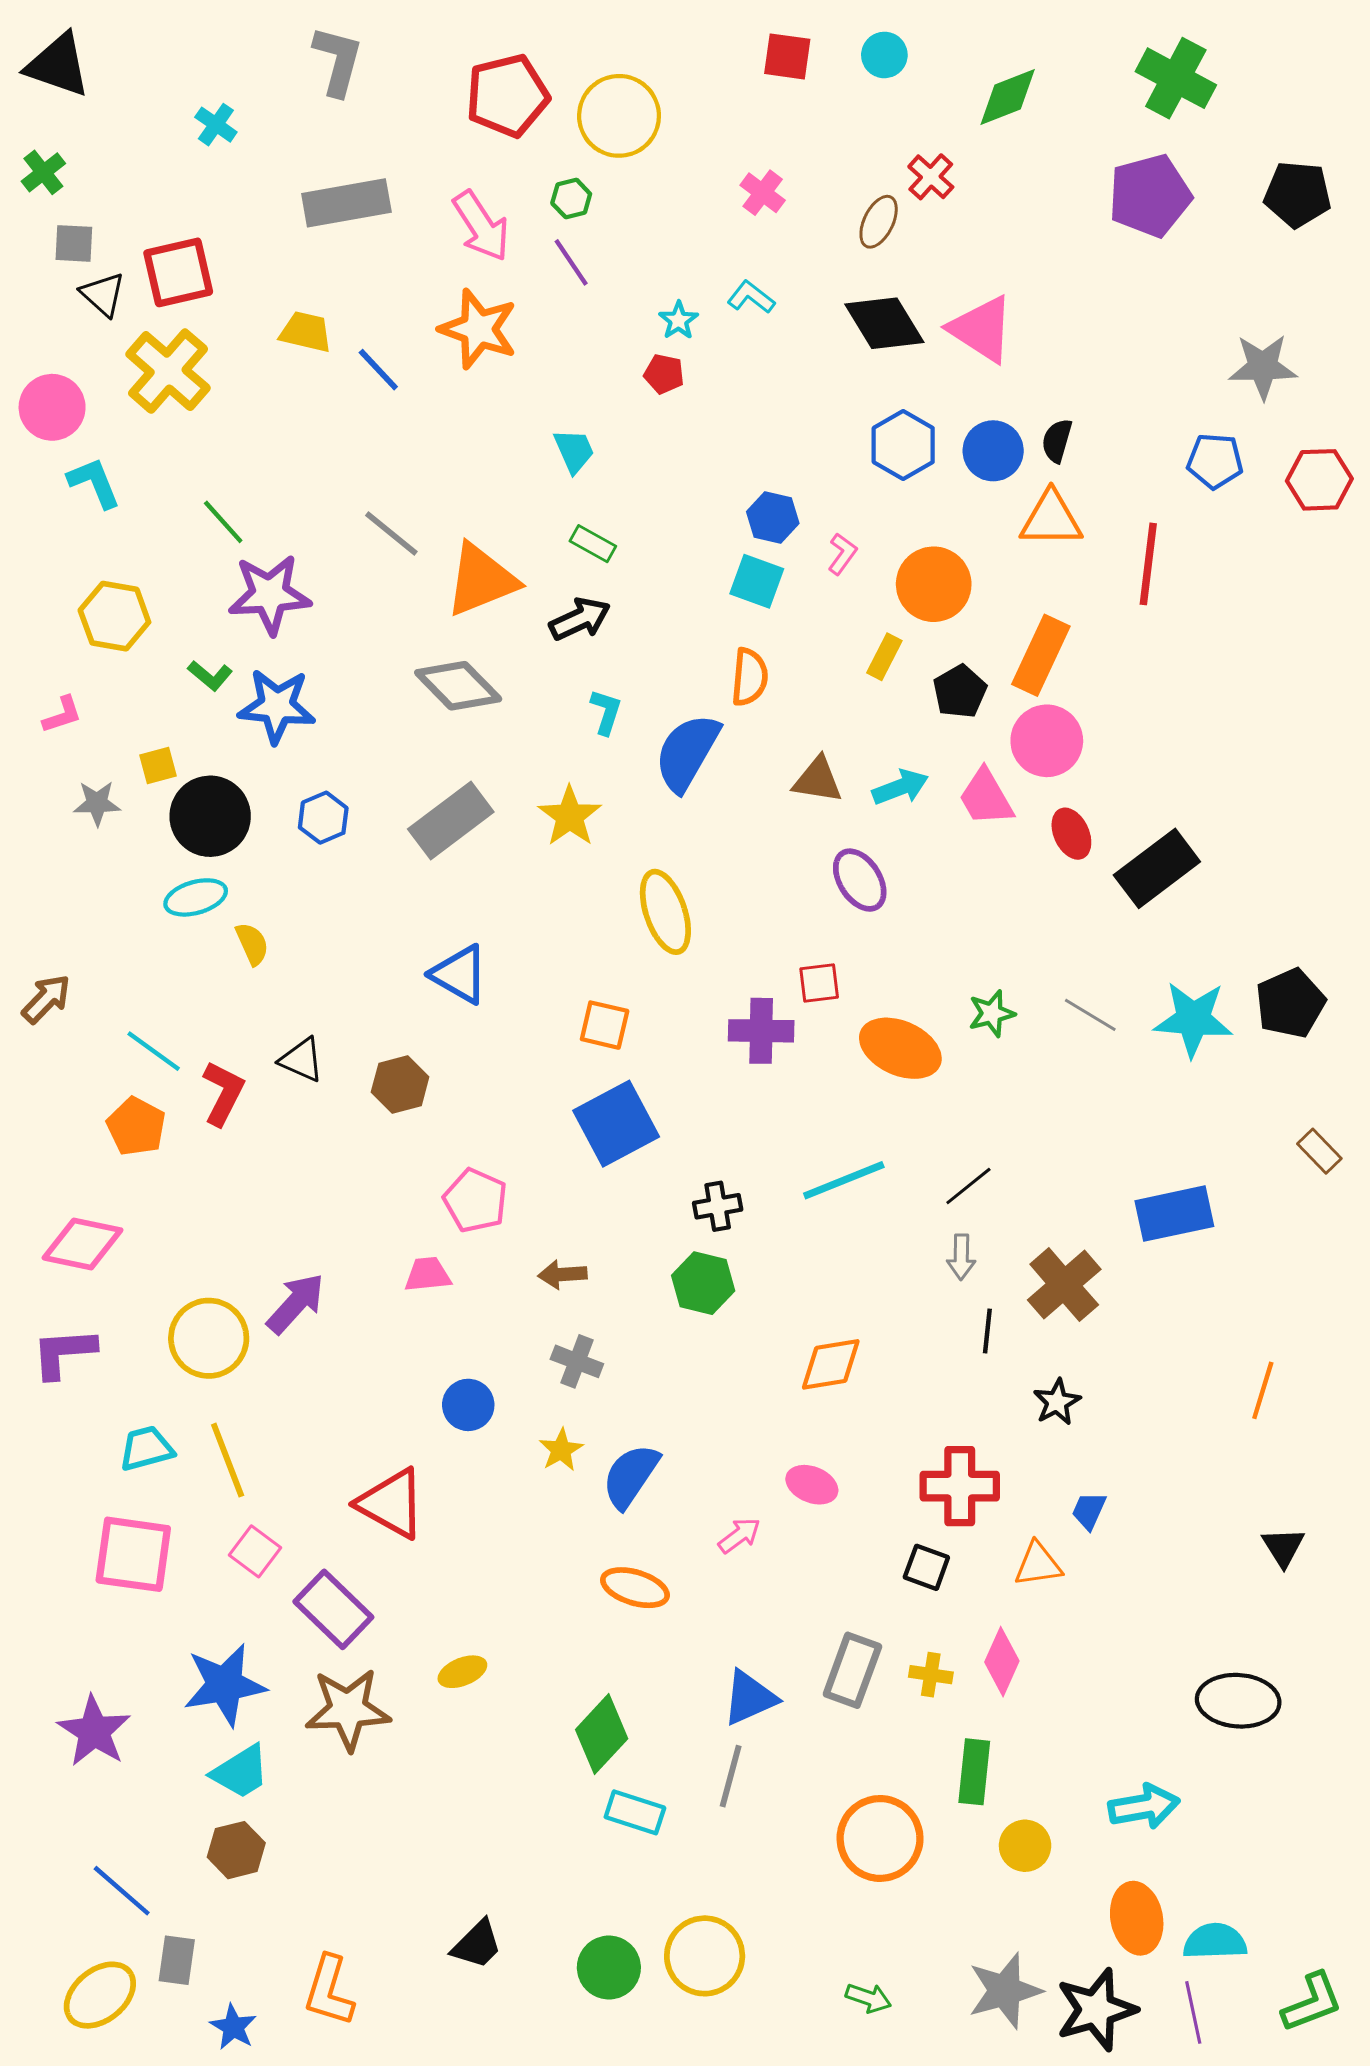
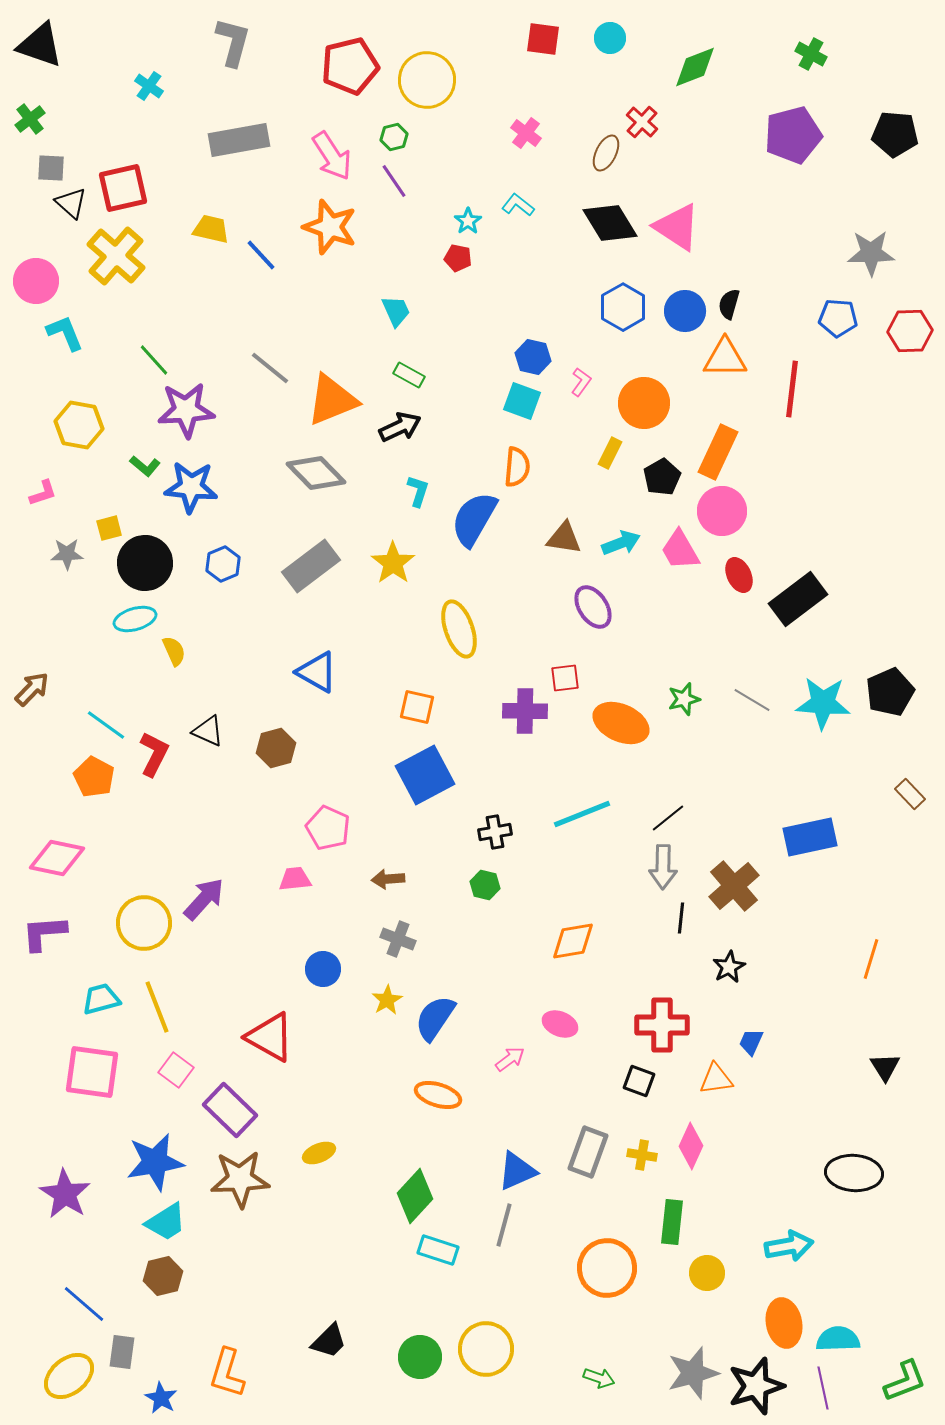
green cross: (1176, 78) -> (811, 54), size x0.6
gray arrow: (961, 1257) -> (663, 867), size x1.4
green hexagon: (703, 1283) -> (485, 885), size x0.7

